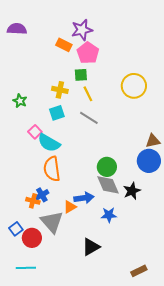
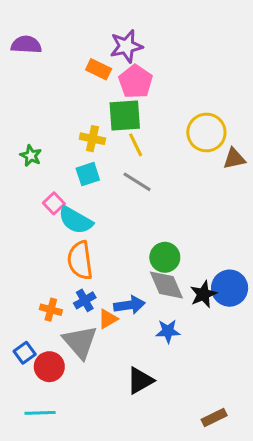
green square: (81, 75) -> (125, 116), size x1.6
brown triangle: (153, 141) -> (234, 159), moved
blue circle: (149, 161) -> (230, 288), moved
blue cross: (42, 195) -> (85, 300), moved

